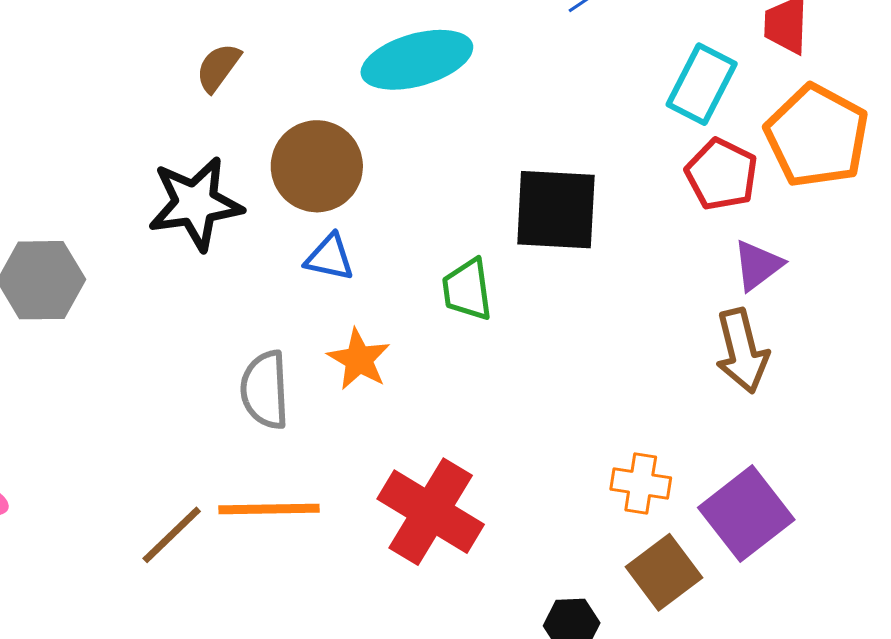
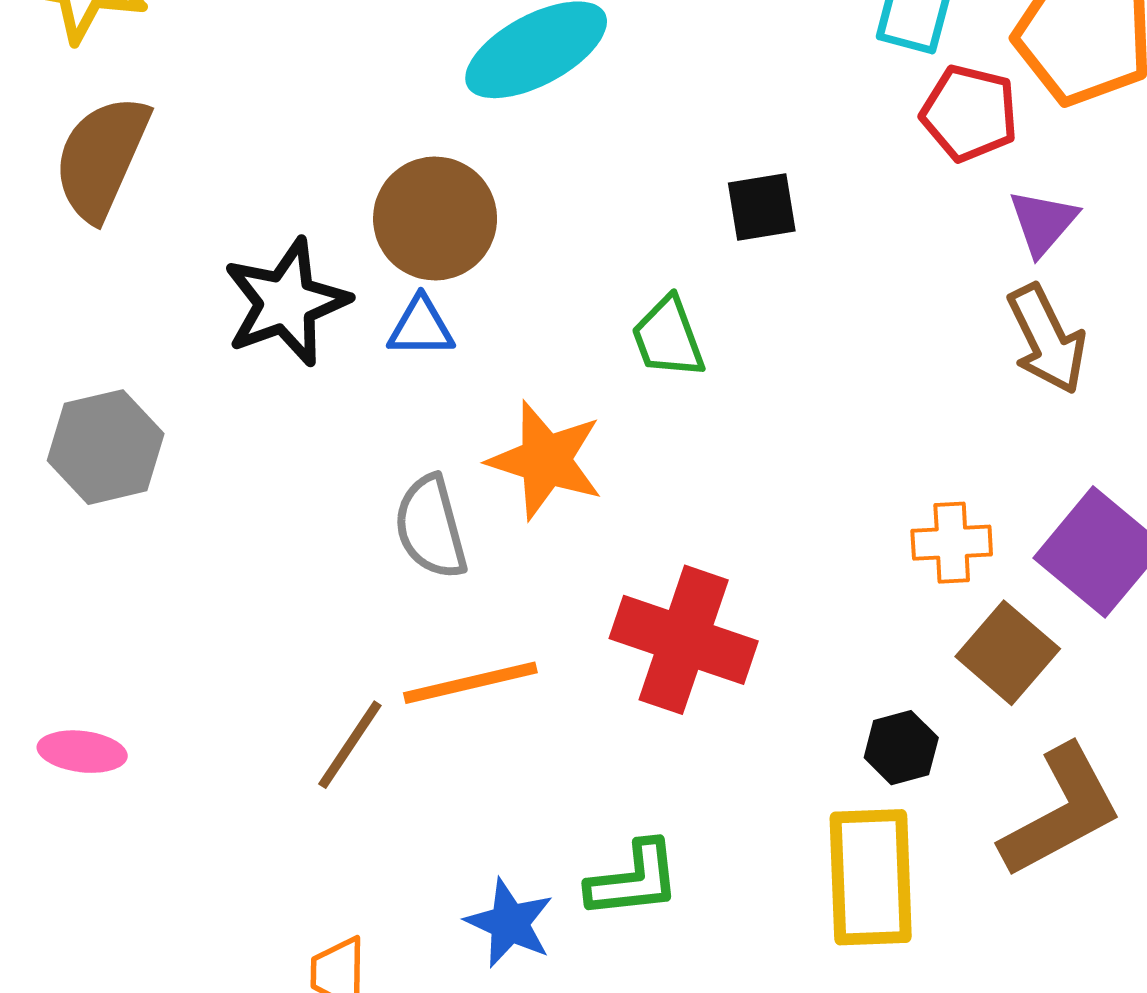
brown semicircle: (218, 67) -> (102, 158), moved, size x1.8
black square: (556, 210) -> (762, 207), size x0.6
blue triangle: (330, 257) -> (421, 327), moved
orange star: (359, 359) -> (546, 460), size x1.4

